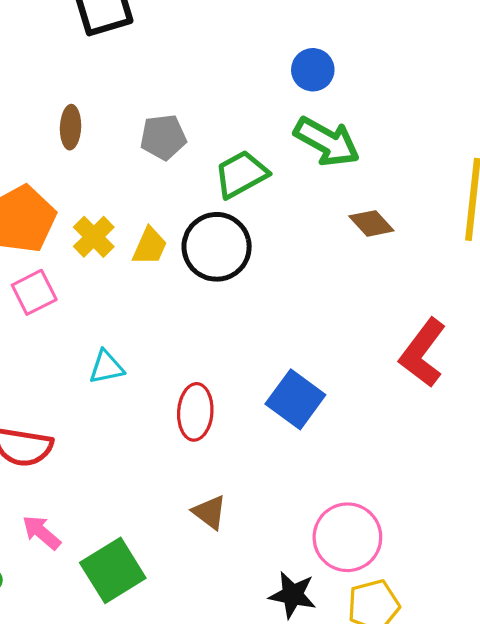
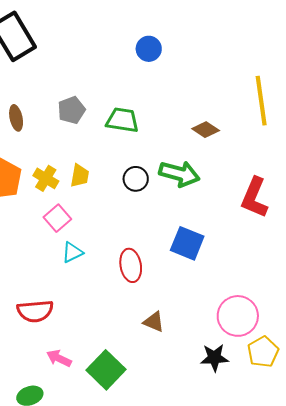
green arrow: (327, 142) -> (179, 174), moved
green trapezoid: (241, 174) -> (122, 120), turned 52
black circle: (217, 247) -> (136, 179), moved, size x0.6
pink square: (34, 292) -> (57, 218), moved

